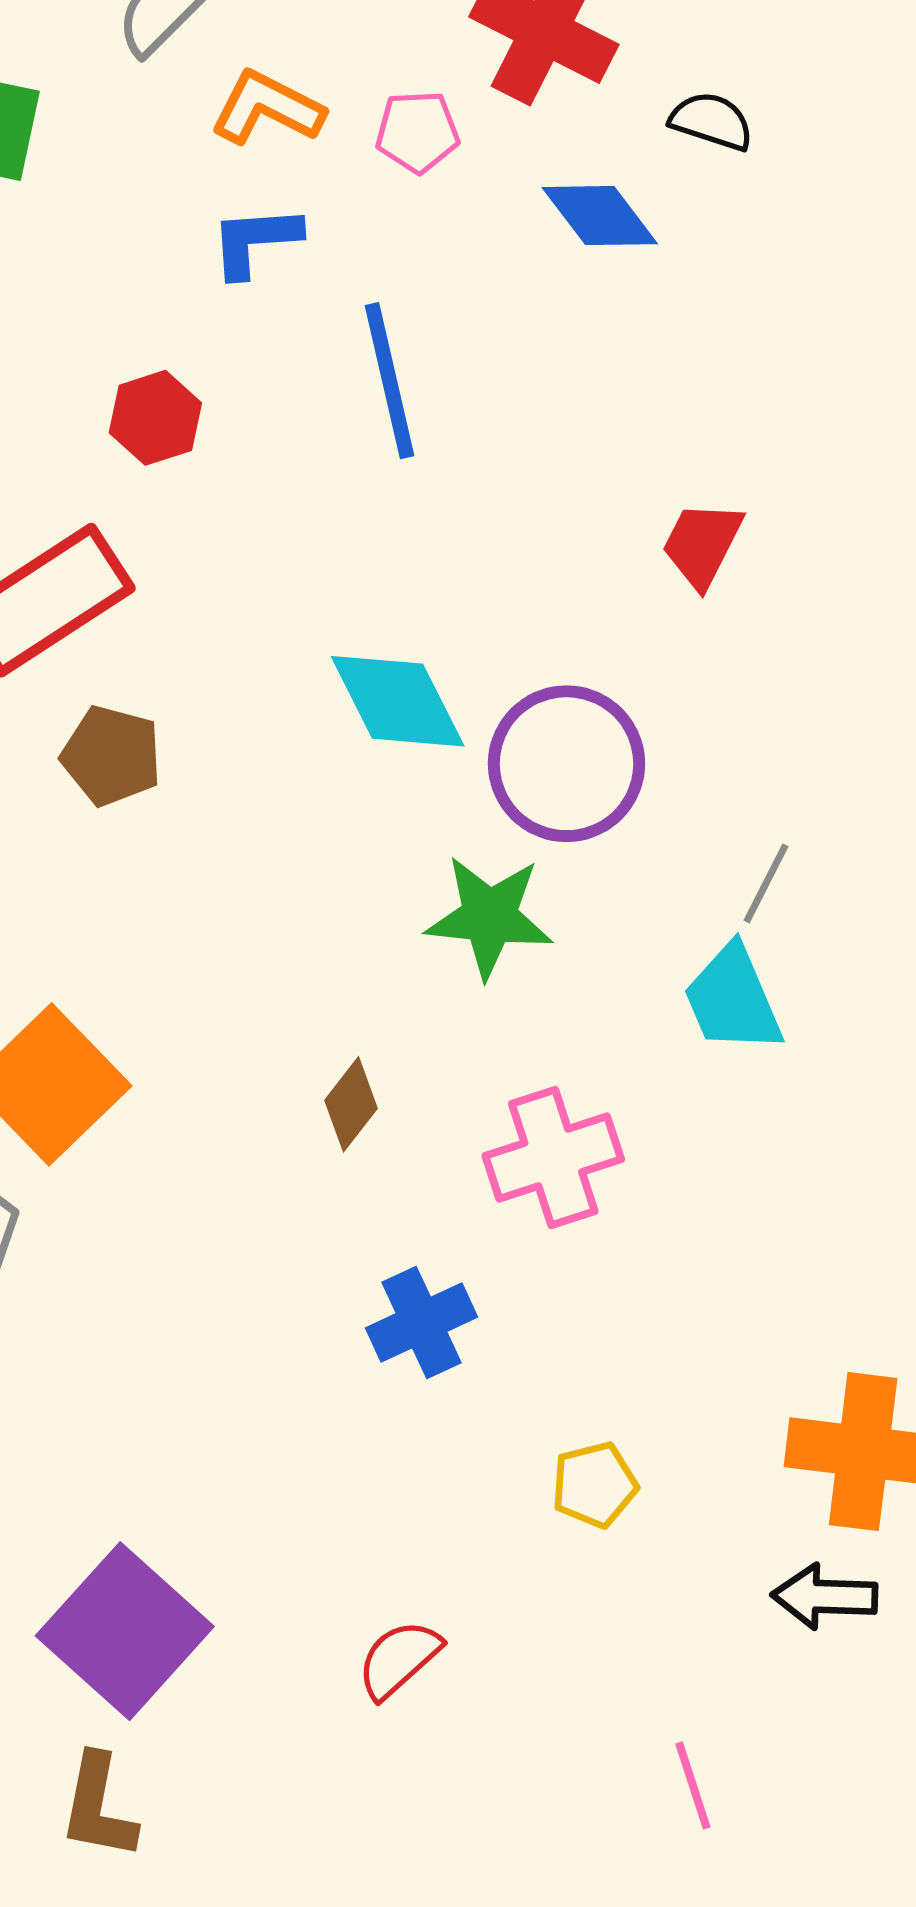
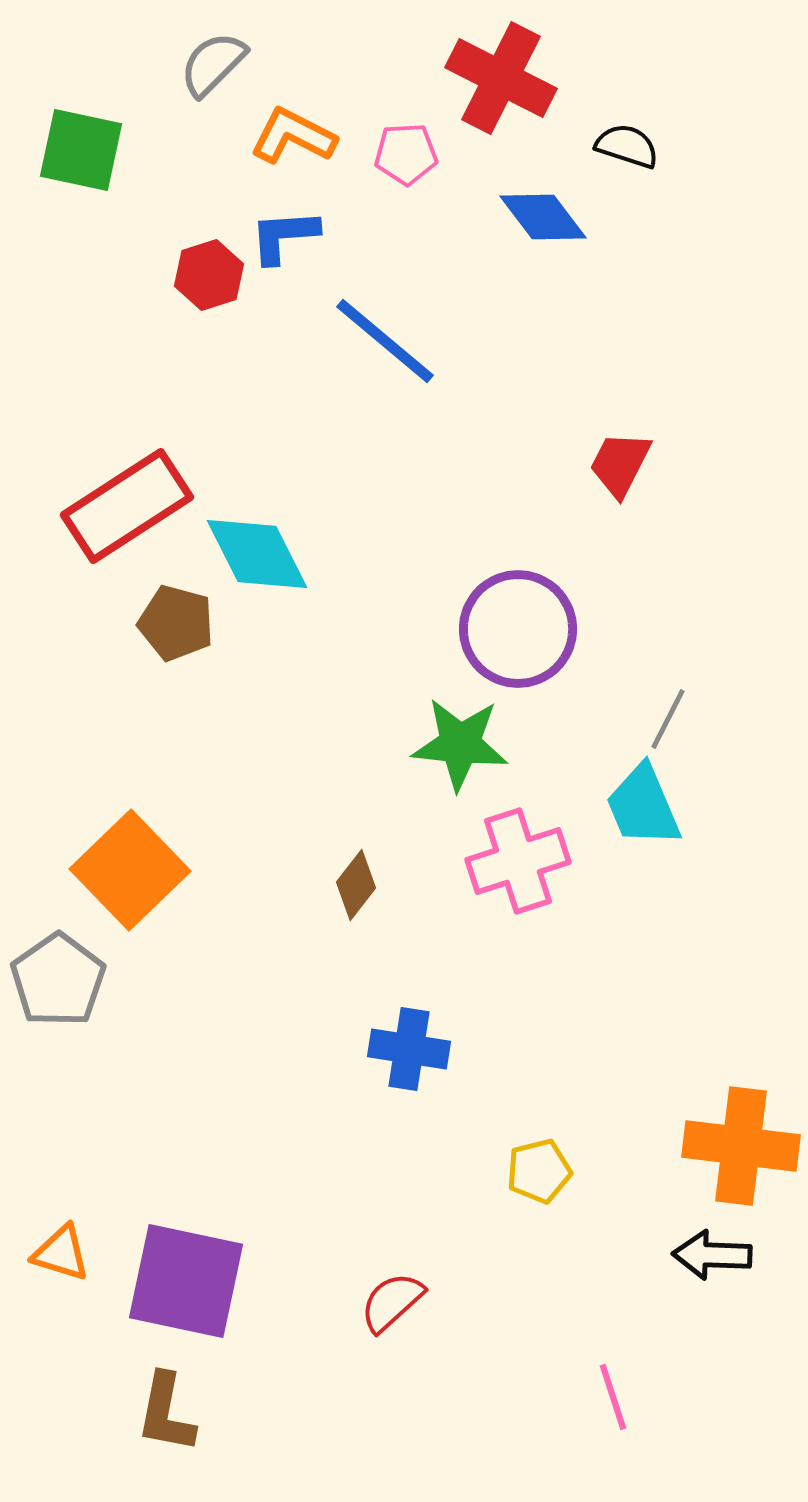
blue line: (390, 381) -> (385, 341), turned -37
red hexagon: (155, 418) -> (209, 275), moved
cyan diamond: (398, 701) -> (257, 554), moved
pink cross: (553, 1158) -> (518, 861), moved
blue cross: (421, 1322) -> (409, 1049), turned 34
purple square: (125, 1631) -> (186, 1281), turned -30

